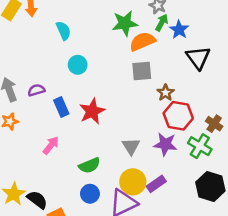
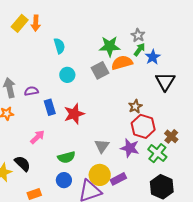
gray square: (142, 71) -> (100, 70), moved, turned -30
black semicircle: (37, 200) -> (22, 164), moved

